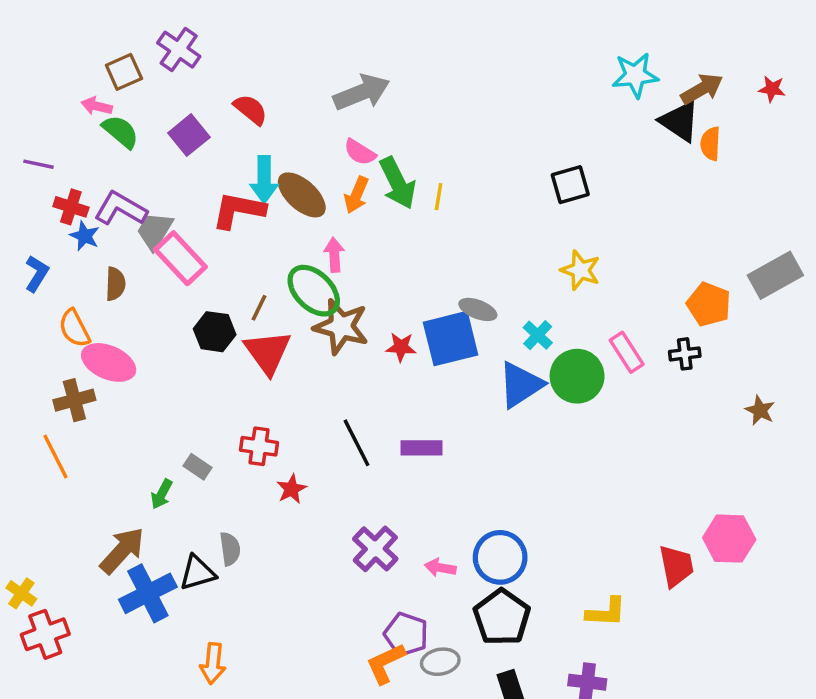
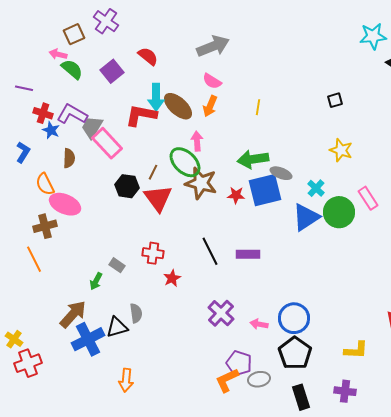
green arrow: (398, 183) -> (253, 159), moved, turned 108
black square: (570, 185) -> (335, 100), size x0.7

